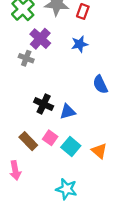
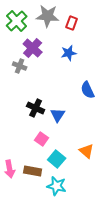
blue triangle: (68, 112) -> (58, 115), turned -42
brown rectangle: (28, 141) -> (33, 171), moved, turned -36
cyan square: (71, 147) -> (57, 159), moved

